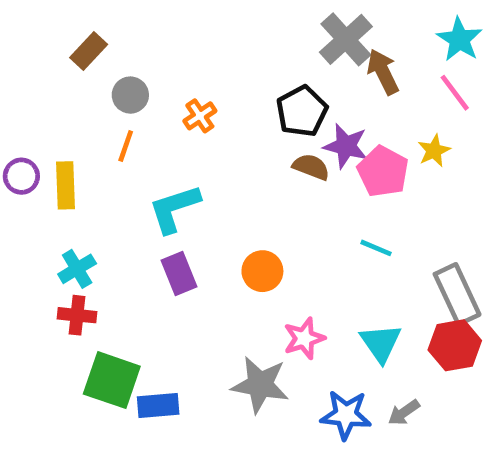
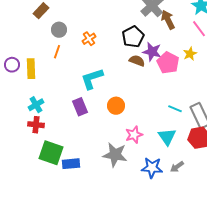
cyan L-shape: (174, 209) -> (92, 79), moved
cyan line: (376, 248) -> (175, 109), moved

